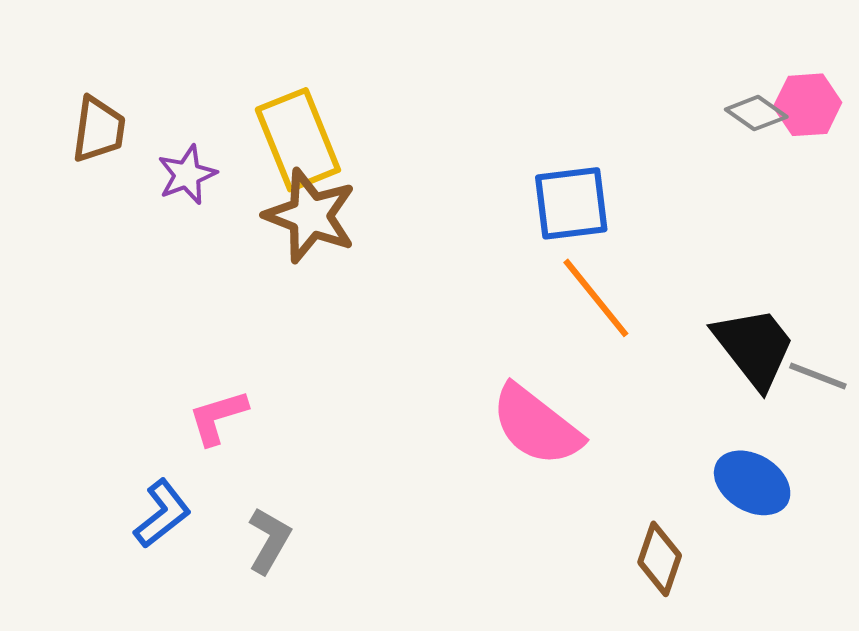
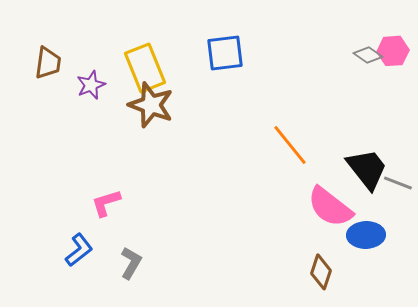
blue square: (571, 203) -> (225, 53), moved
pink semicircle: (536, 425) -> (330, 207), moved
blue ellipse: (752, 483) -> (366, 235), turned -33

